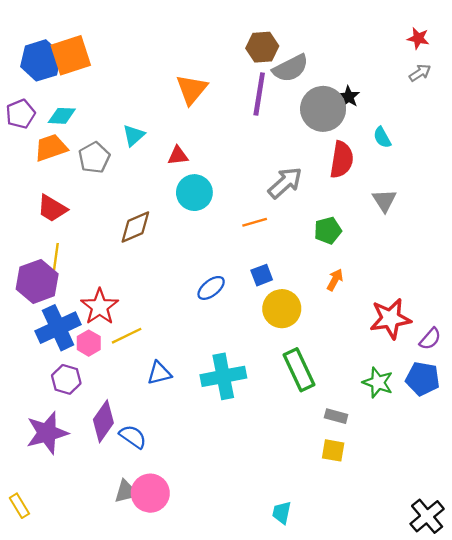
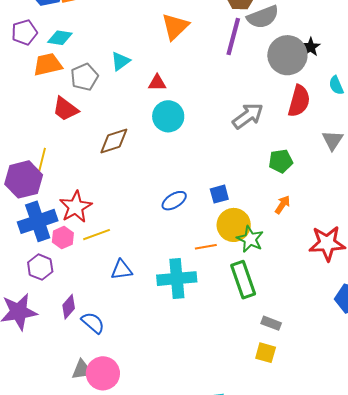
red trapezoid: (52, 208) -> (65, 109), moved
orange line: (255, 222) -> (206, 247), moved
green star: (378, 383) -> (250, 239), moved
purple diamond: (103, 421) -> (69, 307), size x0.7

